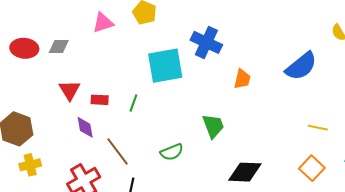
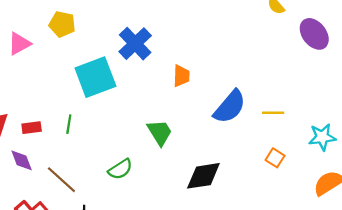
blue cross: (206, 42) -> (135, 44), turned 32
blue semicircle: (301, 66) -> (230, 107), moved
orange square: (312, 168) -> (275, 158), size x0.7

